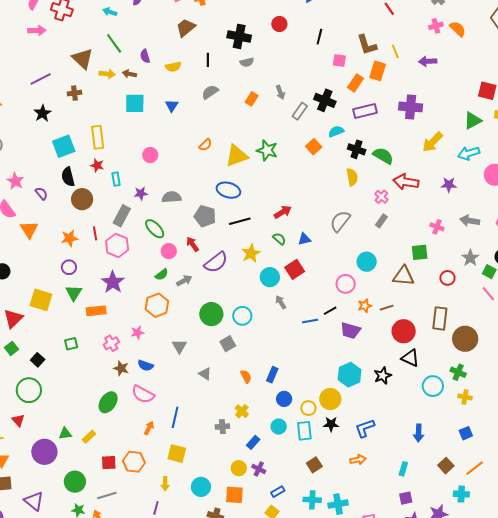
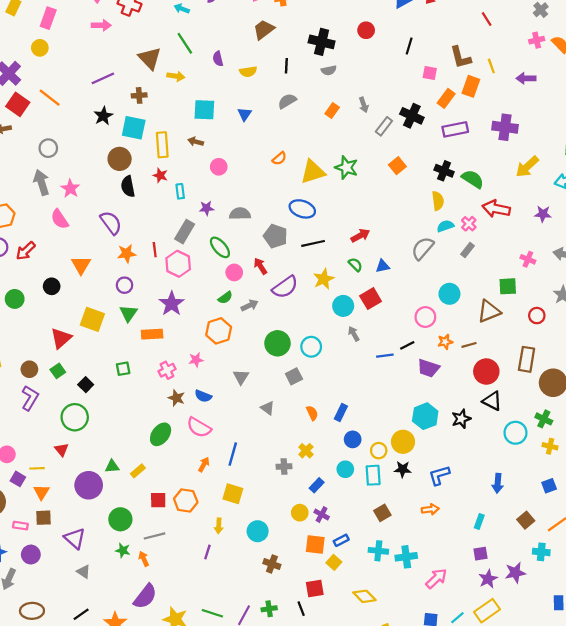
brown arrow: (129, 74) -> (196, 142), moved
cyan semicircle: (336, 131) -> (445, 226), moved
cyan square: (64, 146) -> (134, 128), moved, turned 30
purple semicircle: (41, 194) -> (111, 223), moved, size x1.6
brown circle: (82, 199) -> (120, 159), moved
orange triangle: (29, 230) -> (81, 265), moved
brown triangle: (403, 276) -> (489, 311), turned -30
orange square: (234, 495) -> (315, 545), moved

